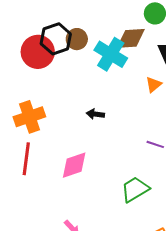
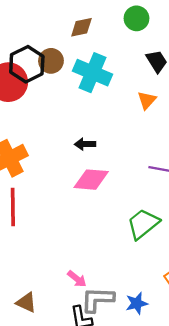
brown diamond: (131, 38) -> (81, 27), moved, size x0.7
pink diamond: (74, 165) -> (91, 180), moved, turned 32

